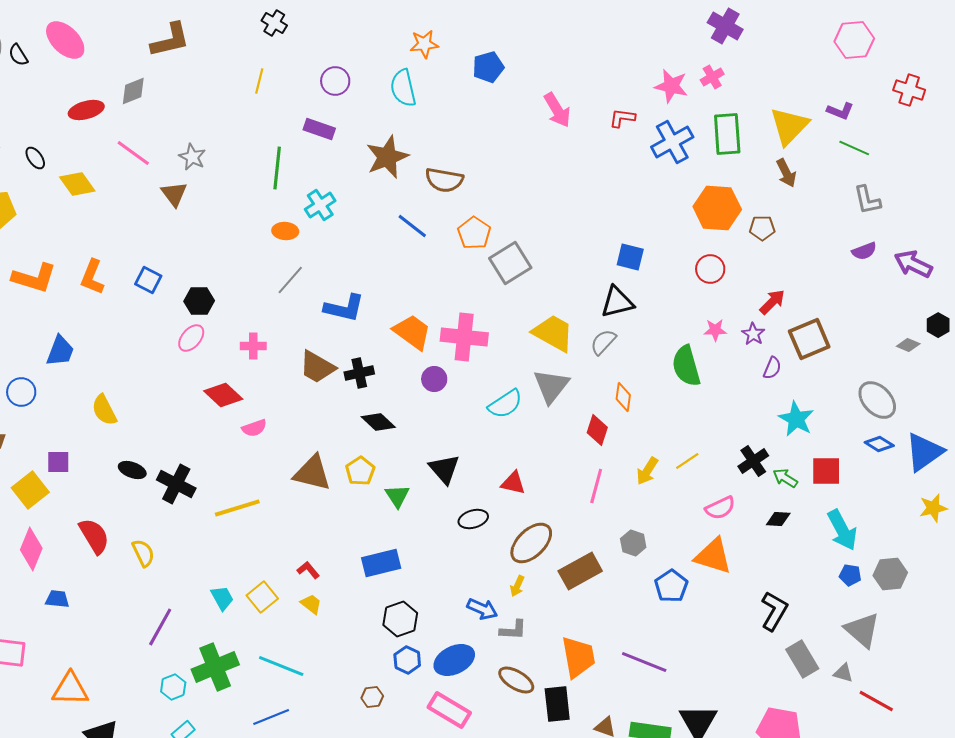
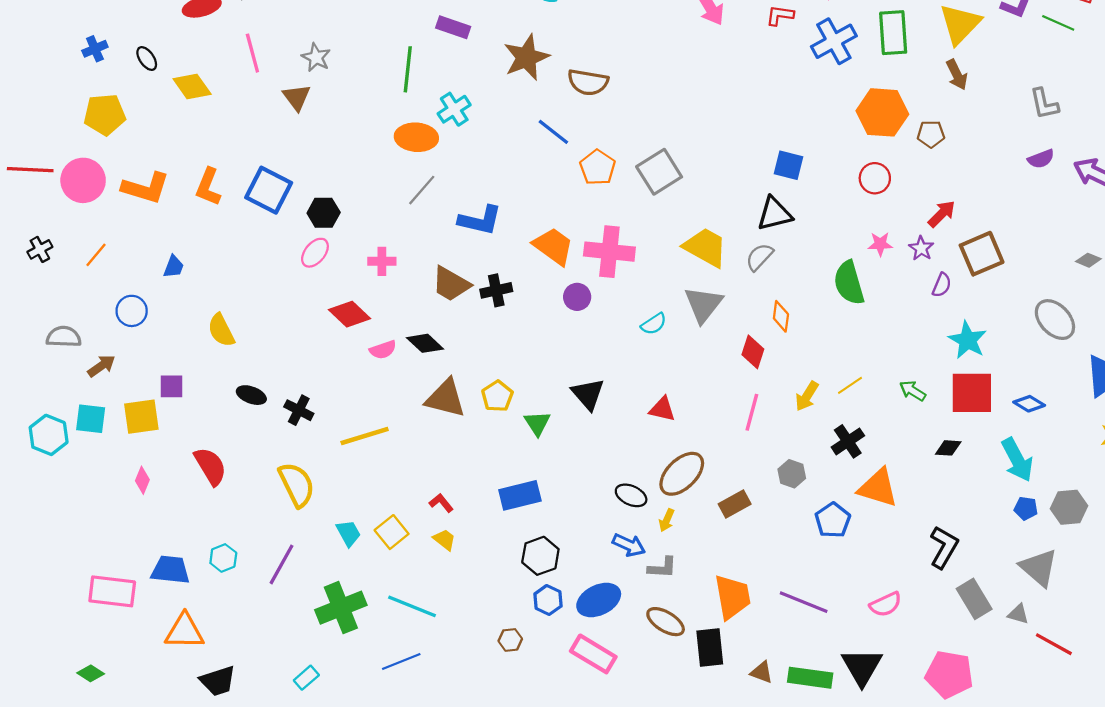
green line: (854, 148) -> (1058, 23), moved
pink line: (133, 153) -> (252, 53), turned 39
orange ellipse: (285, 231) -> (416, 137), size x1.5
orange pentagon: (474, 233) -> (598, 167), moved
blue square: (148, 280) -> (269, 190), size x1.6
blue trapezoid: (60, 351) -> (174, 267), size x0.7
cyan semicircle: (505, 404) -> (654, 324), size x0.7
black diamond: (378, 422) -> (425, 343), moved
blue diamond: (879, 444) -> (1029, 404), moved
black cross: (753, 461) -> (848, 441), moved
red square: (826, 471) -> (972, 393), moved, size x1.4
green arrow: (785, 478) -> (913, 391), moved
black cross: (176, 484) -> (299, 410), size x0.7
yellow square: (30, 490) -> (141, 417), turned 30
pink semicircle: (720, 508) -> (886, 604), moved
black ellipse: (473, 519) -> (631, 495), moved, turned 40
pink diamond: (31, 549) -> (142, 480), size x0.6
yellow semicircle: (143, 553) -> (297, 485), moved, size x1.5
brown rectangle: (580, 571) -> (735, 504), size x0.7
blue trapezoid: (57, 599) -> (170, 570), moved, size x1.5
cyan hexagon: (173, 687) -> (223, 558), moved

